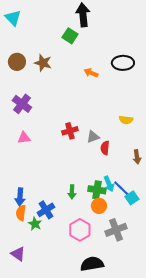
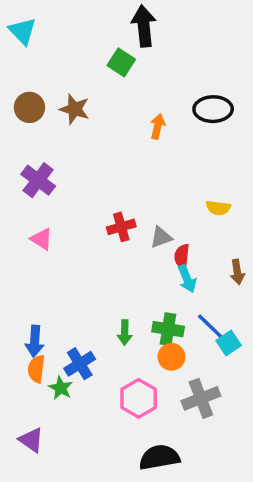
orange arrow: (91, 73) -> (158, 126), turned 80
pink triangle: (24, 138) -> (42, 239), turned 40
cyan arrow: (109, 184) -> (187, 279), moved

